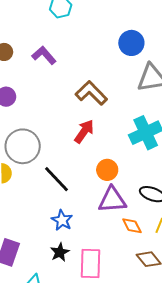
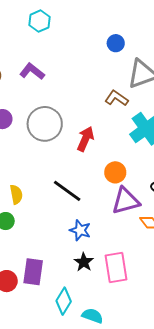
blue circle: (131, 43) -> (116, 43), size x0.7
brown L-shape: (91, 93) -> (117, 98), moved, size x0.7
gray circle: (23, 146) -> (45, 124), moved

